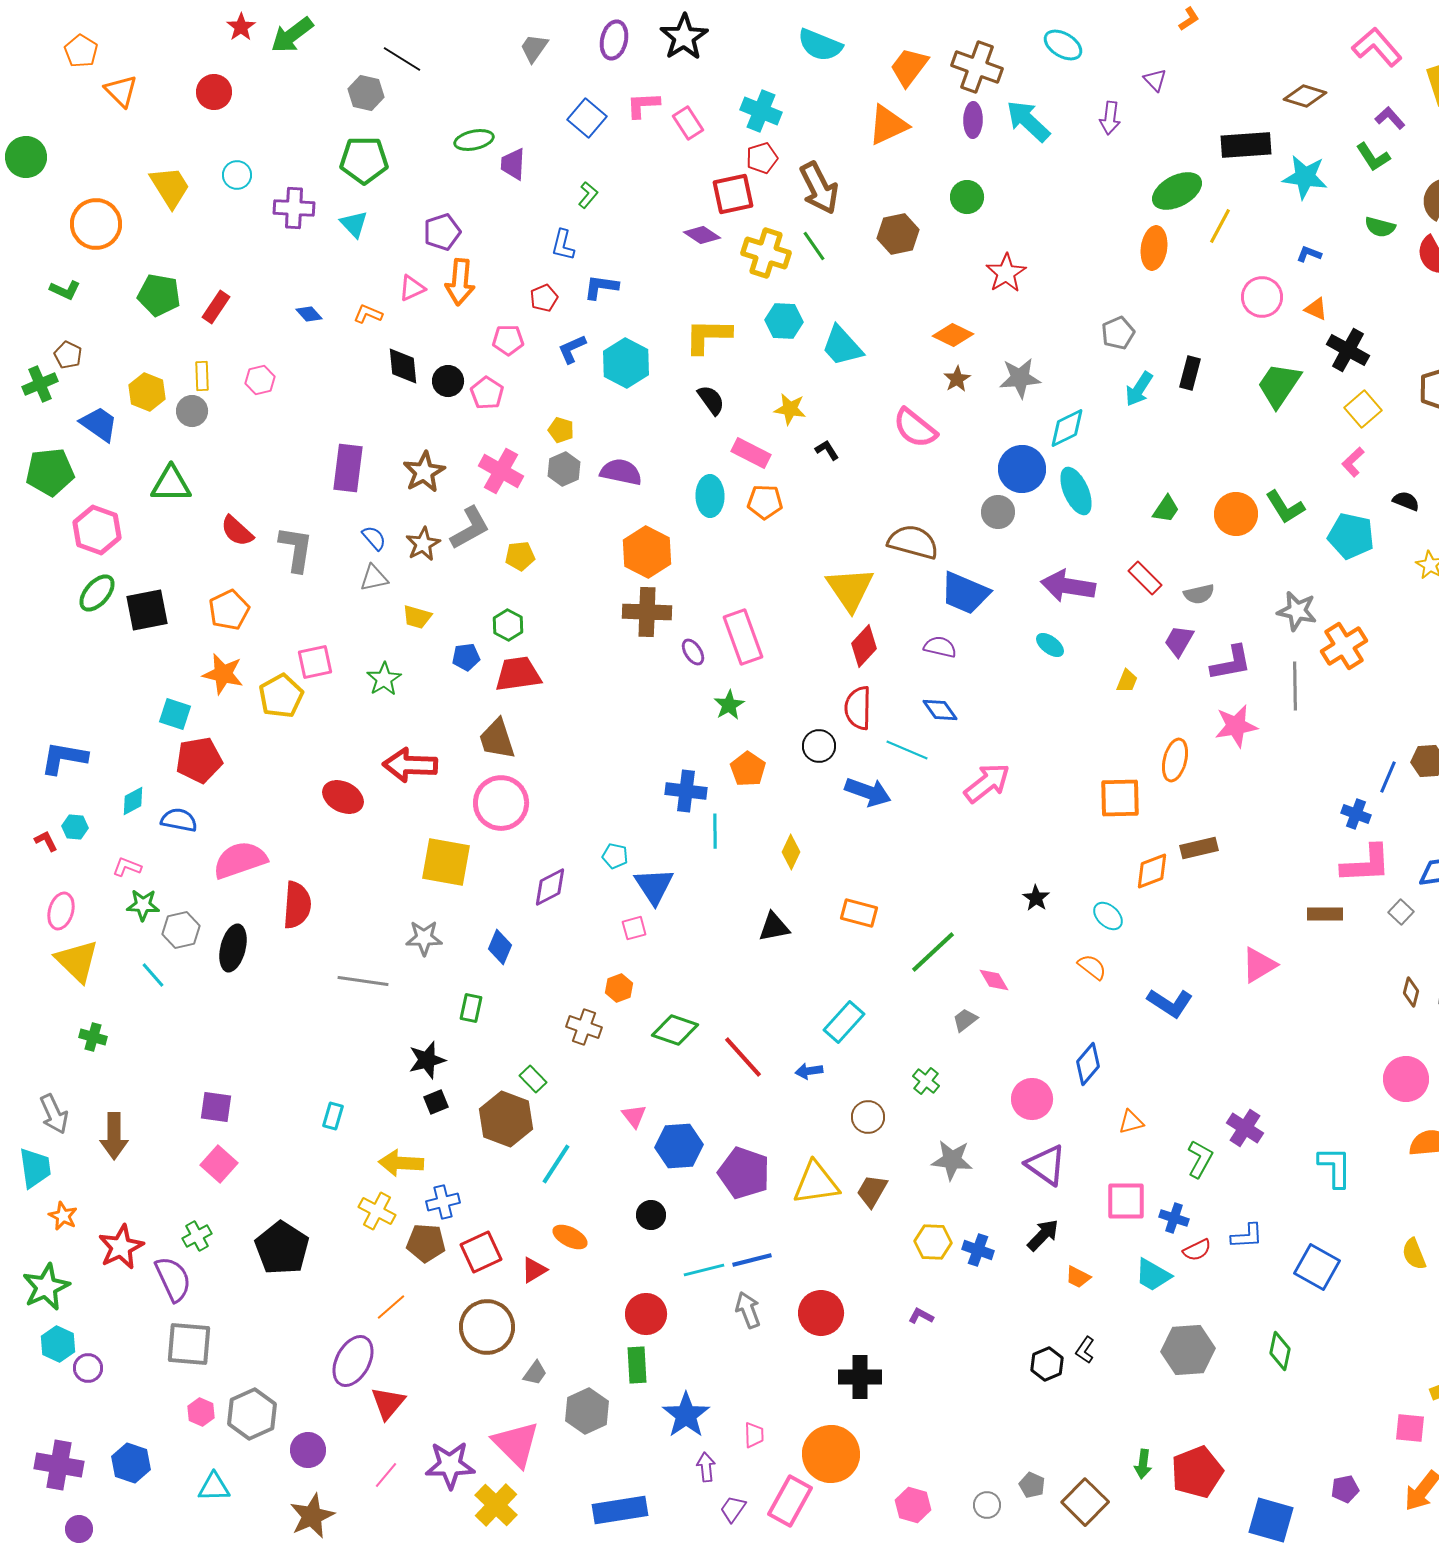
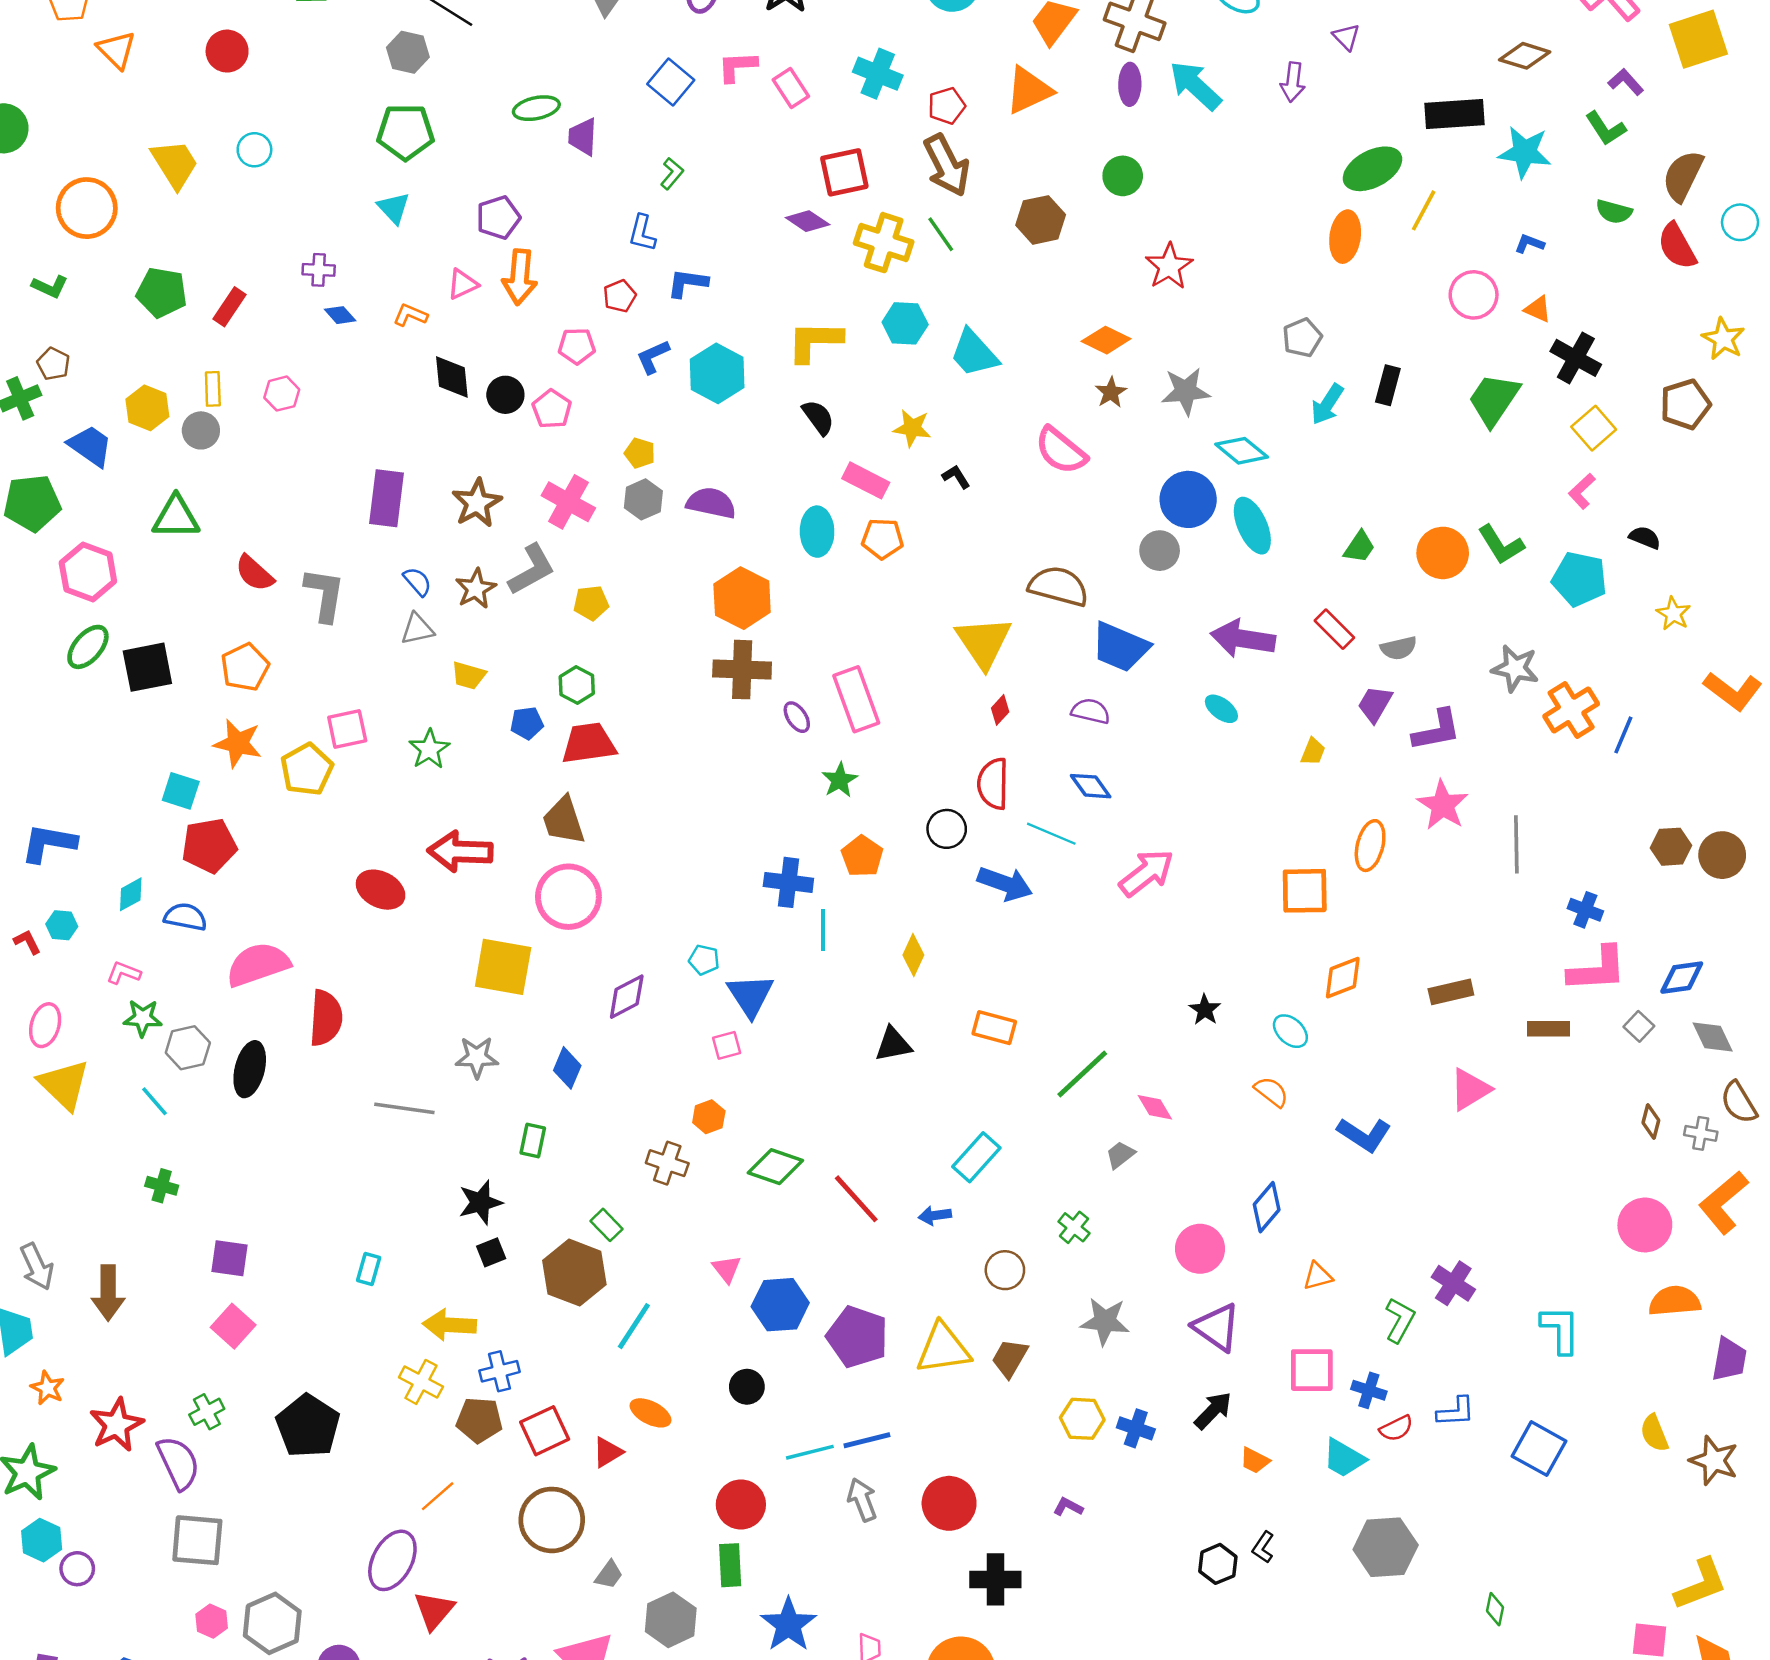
red pentagon: (762, 158) -> (947, 106), moved
purple cross: (294, 208) -> (319, 270), moved, size x0.7
cyan diamond: (1067, 428) -> (1242, 451), turned 66
red diamond: (864, 646) -> (1000, 710), size x0.6
gray line: (1295, 686) -> (1516, 844), moved
pink star: (1236, 726) -> (1443, 805), turned -30
blue line: (1388, 777) -> (1623, 735), moved
brown rectangle: (1199, 848) -> (1451, 992), moved
green cross: (93, 1037) -> (162, 1186), moved
green diamond: (1280, 1351) -> (1495, 1609), moved, size x0.7

